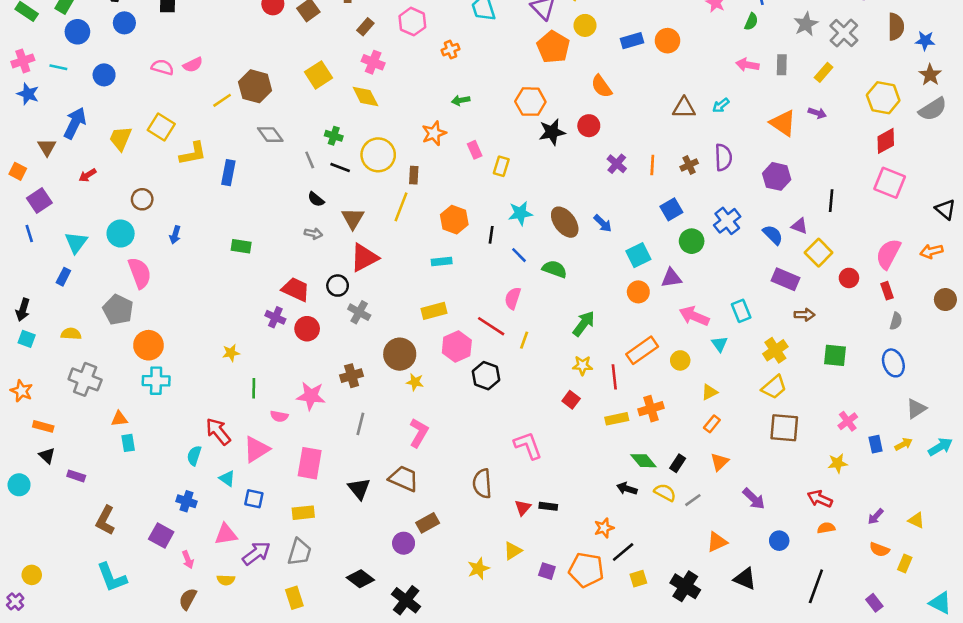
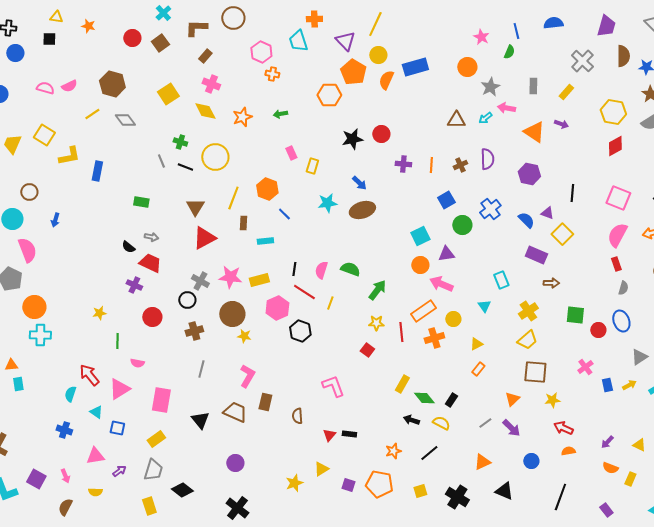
pink hexagon: (412, 22) -> (261, 52), moved
gray star: (806, 24) -> (490, 87), moved
blue rectangle: (632, 41) -> (415, 67), size x1.4
orange circle: (667, 41) -> (467, 67), moved
orange cross: (450, 50) -> (272, 74), turned 32
pink arrow: (747, 65) -> (506, 108), moved
brown hexagon: (255, 86) -> (112, 84), moved
orange semicircle: (602, 86) -> (386, 80), moved, turned 60
orange hexagon: (530, 102) -> (329, 95), moved
orange star: (434, 133) -> (242, 117), moved
gray diamond: (270, 135) -> (125, 120), moved
purple cross: (617, 164) -> (403, 164), turned -35
brown rectangle: (414, 175) -> (243, 223), moved
pink square: (890, 183) -> (618, 198), moved
black semicircle: (316, 199) -> (128, 247), moved
orange hexagon: (454, 220) -> (267, 189), moved
brown ellipse: (565, 222) -> (362, 210), turned -70
blue arrow: (603, 223) -> (359, 183), moved
gray arrow: (313, 234) -> (151, 237), moved
black line: (491, 235) -> (294, 269), moved
green rectangle: (241, 246) -> (141, 202), moved
blue line: (519, 255) -> (284, 214), moved
green semicircle: (555, 269) -> (350, 269), moved
red circle: (849, 278) -> (598, 330), moved
black circle: (338, 286) -> (187, 300), moved
pink arrow: (694, 316) -> (441, 284), moved
red circle: (307, 329) -> (152, 317), moved
pink star: (311, 396) -> (230, 277), moved
orange cross: (651, 409) -> (434, 338), moved
yellow rectangle: (617, 419) -> (402, 384), moved, turned -48
orange triangle: (720, 462) -> (512, 399), moved
yellow star: (838, 463) -> (552, 400), moved
brown semicircle: (482, 484) -> (297, 416), size x0.7
gray line: (693, 500) -> (485, 423), moved
yellow rectangle: (303, 513) -> (156, 439), turned -30
brown rectangle: (428, 523) -> (265, 402), moved, turned -48
purple square: (161, 536) -> (36, 479), moved
black line: (623, 552) -> (429, 453), moved
purple arrow: (256, 553) -> (119, 471), size x0.6
black diamond: (360, 579) -> (182, 490), moved

